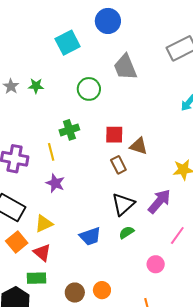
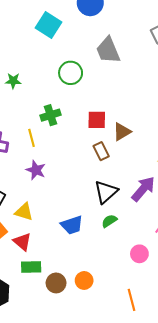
cyan square: (68, 43) -> (49, 25), turned -30
green star: (36, 86) -> (13, 81), moved
brown triangle: (139, 146) -> (122, 132), turned -48
yellow triangle: (44, 224) -> (24, 212), turned 42
green rectangle: (37, 278) -> (31, 267), moved

